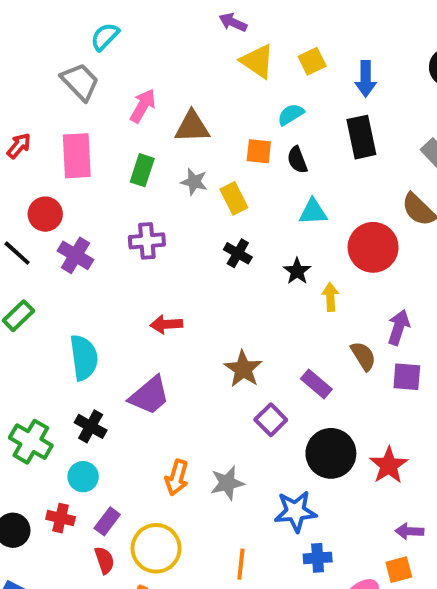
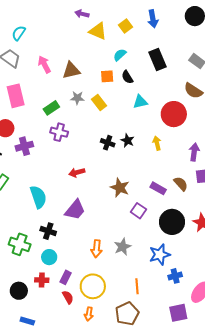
blue arrow: (366, 79) -> (153, 19), moved
pink arrow: (143, 106) -> (44, 64), turned -48
green rectangle: (142, 170) -> (51, 108), moved, turned 49
purple cross: (147, 241) -> (59, 132), turned 30
black cross: (238, 253) -> (108, 143), moved
purple cross: (75, 255) -> (24, 146), turned -36
black star: (297, 271) -> (127, 140), moved
brown semicircle: (363, 356) -> (181, 184), moved

